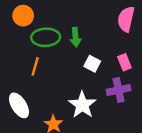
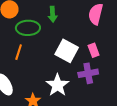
green arrow: (75, 37) -> (53, 14), moved
white square: (92, 64) -> (67, 51), size x1.6

